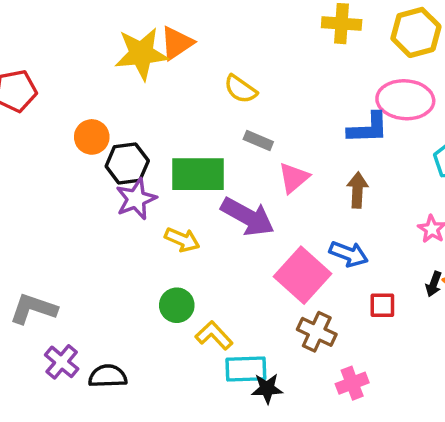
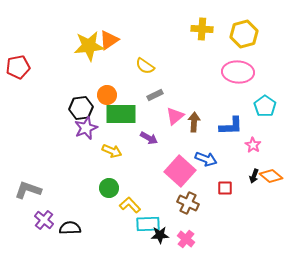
blue L-shape: (368, 128) -> (231, 126), moved
orange circle: (92, 137) -> (107, 95), moved
gray rectangle: (258, 140) -> (155, 95), turned -49
brown arrow: (357, 190) -> (194, 122), moved
purple arrow: (248, 217) -> (149, 138), size x0.6
pink cross: (352, 383) -> (186, 239), moved, turned -30

